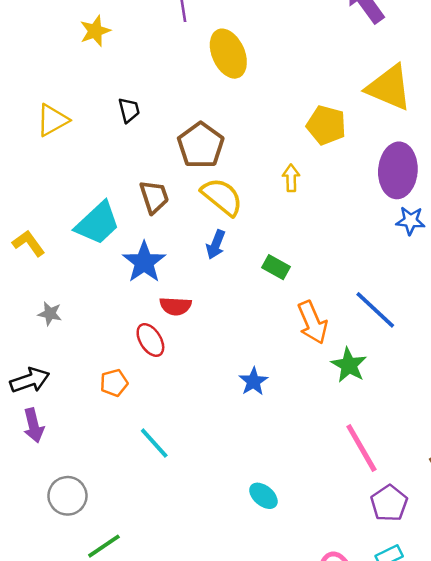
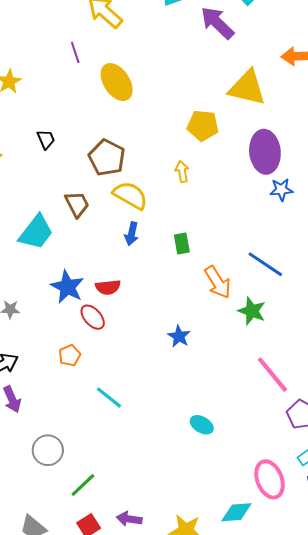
blue star: (144, 262) -> (67, 287), moved
green rectangle: (276, 267) -> (182, 244), turned 60

